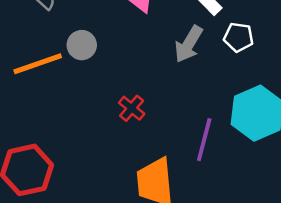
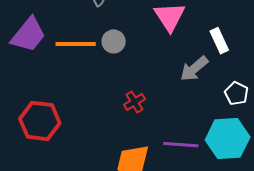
white pentagon: (238, 37) -> (236, 93), moved
purple line: (204, 140) -> (181, 145), turned 60

